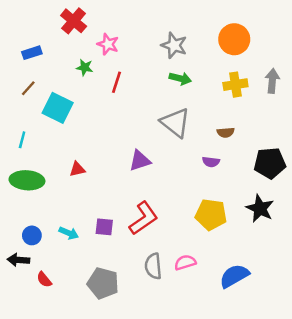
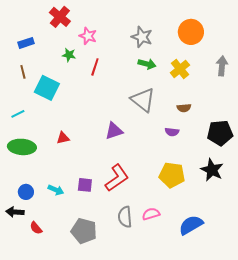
yellow cross: (235, 85) -> (180, 69), moved, turned -30
brown line: (28, 88) -> (23, 72), turned -56
cyan line: (22, 140) -> (18, 114), turned 48

